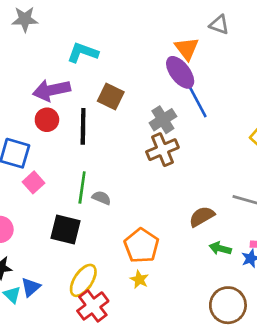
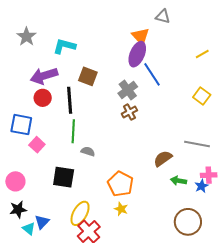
gray star: (25, 19) -> (26, 37), moved, turned -30
purple ellipse: (180, 72) -> (137, 54), turned 65
brown cross: (162, 150) -> (129, 112), size x0.7
green line: (82, 188) -> (73, 131), moved

